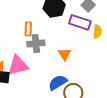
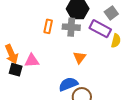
gray cross: (36, 43) -> (71, 27), moved
pink triangle: (18, 65) -> (32, 61), size x0.7

